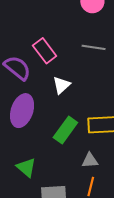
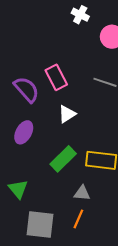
purple ellipse: (22, 111) -> (24, 132), size x0.7

